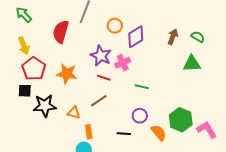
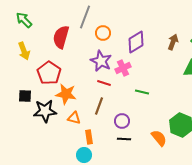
orange circle: (115, 26) -> (103, 33), moved
red pentagon: (34, 69) -> (49, 73), moved
orange star: (67, 74) -> (66, 94), moved
brown line: (99, 101) -> (99, 106), turned -36
purple circle: (140, 116) -> (122, 121), moved

